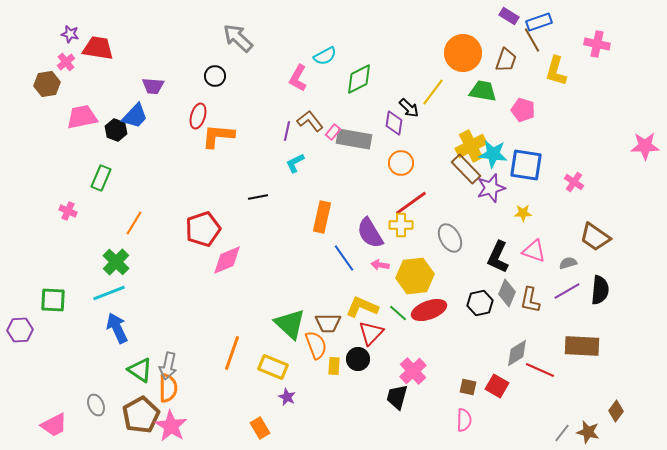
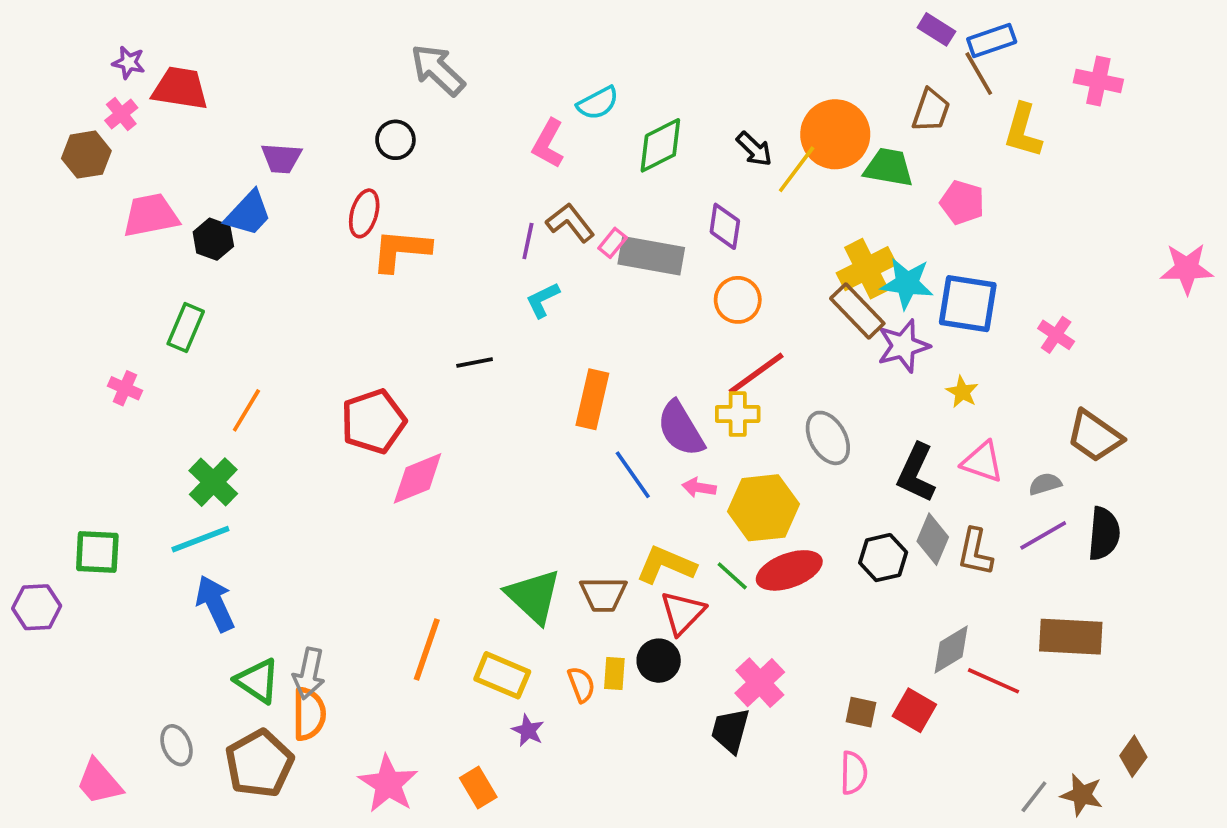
orange circle: (463, 53) -> (835, 134), moved
black arrow: (409, 108) -> (754, 149), moved
yellow star: (523, 213) -> (962, 392), turned 30
orange semicircle: (316, 345) -> (581, 684), moved, size x0.7
pink trapezoid: (54, 425) -> (99, 782), turned 76
pink star: (171, 426) -> (388, 784), moved

